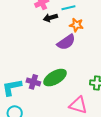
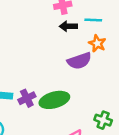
purple cross: (33, 82) -> (27, 98), turned 32

